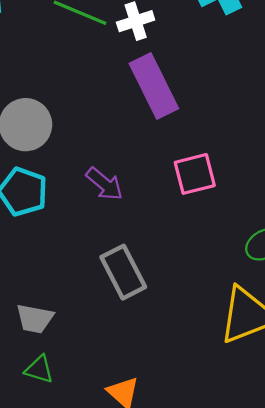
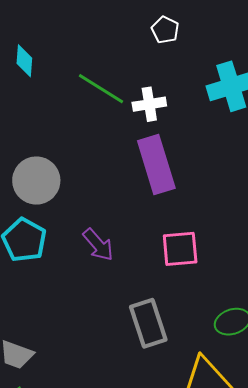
gray rectangle: (123, 272) -> (148, 323), moved

